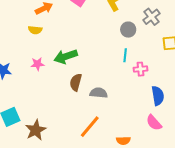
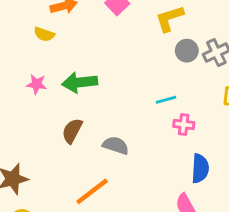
gray circle: (128, 30) -> (187, 51), moved
cyan line: (125, 55) -> (166, 100), turned 56
brown semicircle: (76, 82) -> (72, 131), moved

